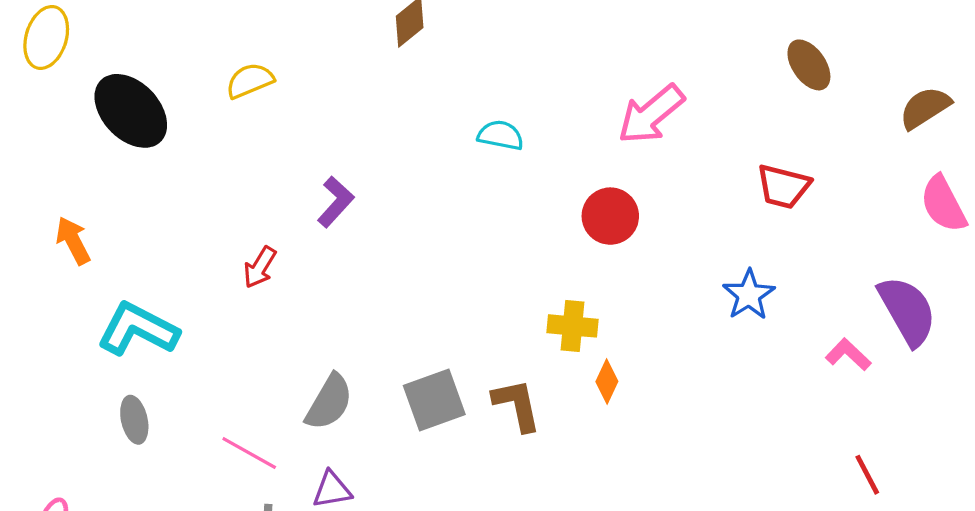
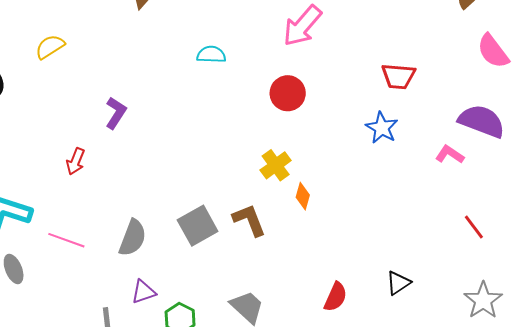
red trapezoid: (783, 186) -> (398, 76), moved
purple semicircle: (907, 311) -> (482, 121), turned -30
yellow cross: (572, 326) -> (276, 165), turned -32
pink line: (249, 453) -> (66, 240), moved

